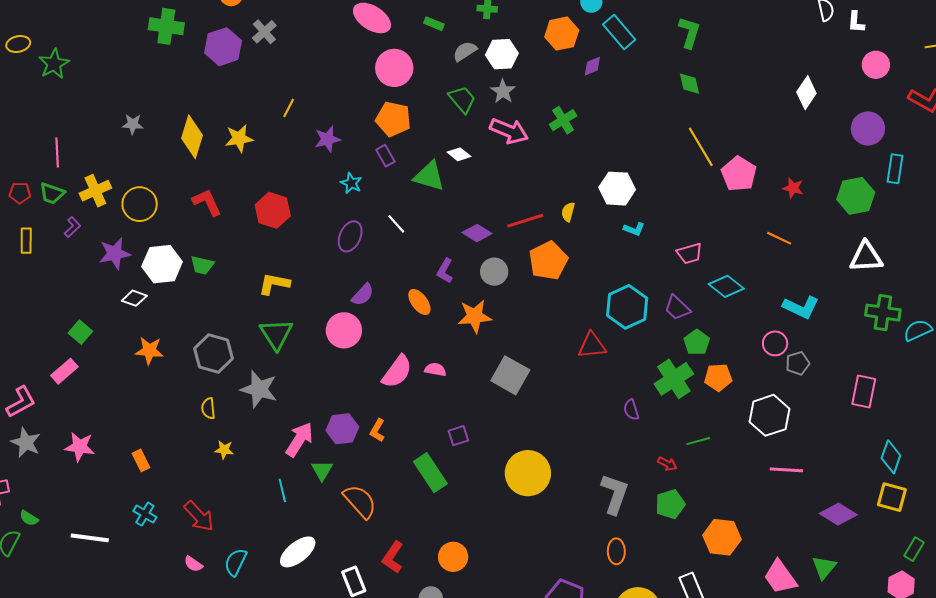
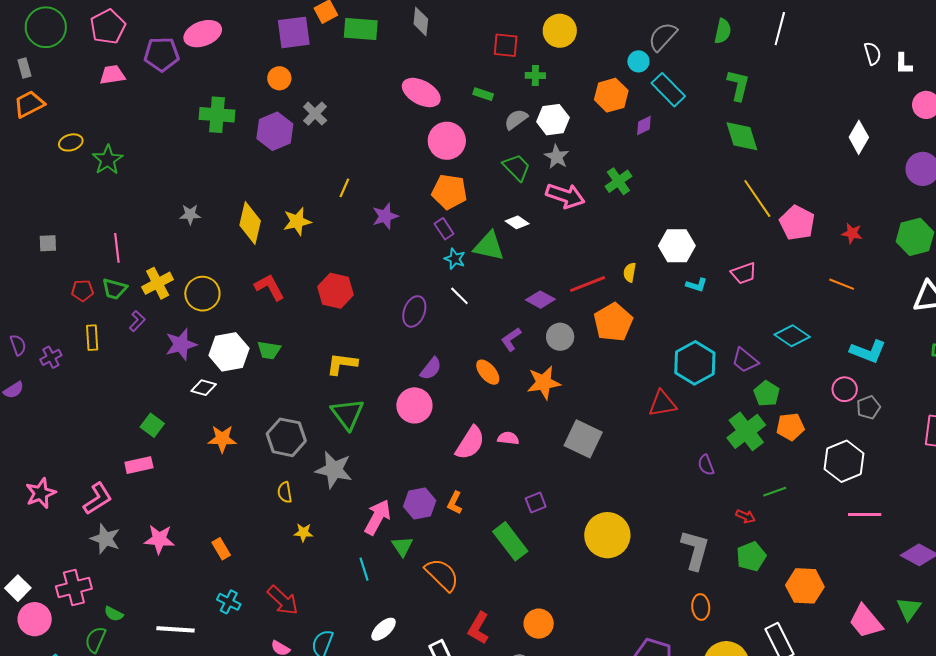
green diamond: (689, 84) -> (742, 136), size x1.5
cyan star: (351, 183) -> (455, 259), moved
pink trapezoid: (689, 253) -> (744, 273), moved
purple L-shape: (445, 271) -> (511, 339), turned 30
pink rectangle: (64, 371) -> (139, 465), turned 32
white ellipse: (298, 552) -> (384, 629), size x0.7

